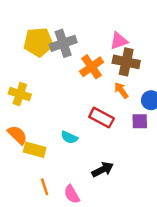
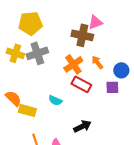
gray cross: (63, 43) -> (37, 53), moved
brown cross: (126, 62) -> (82, 35), moved
orange cross: (92, 67) -> (73, 64), moved
yellow cross: (20, 94) -> (15, 53), moved

